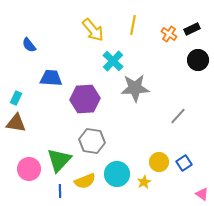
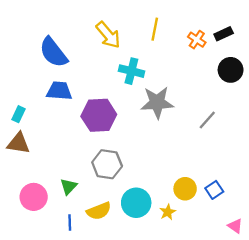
blue semicircle: (29, 45) -> (53, 52), moved, size x1.8
cyan cross: (113, 61) -> (131, 71), turned -30
gray line: (178, 116) -> (207, 120), moved
green triangle: (59, 160) -> (69, 186), size x0.6

